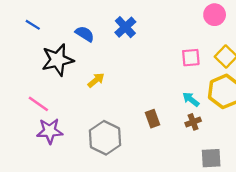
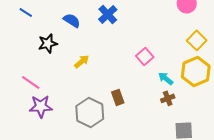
pink square: (191, 58) -> (145, 56), moved, turned -36
black star: (58, 60) -> (48, 43), size x0.7
brown rectangle: (152, 119) -> (118, 97), moved

